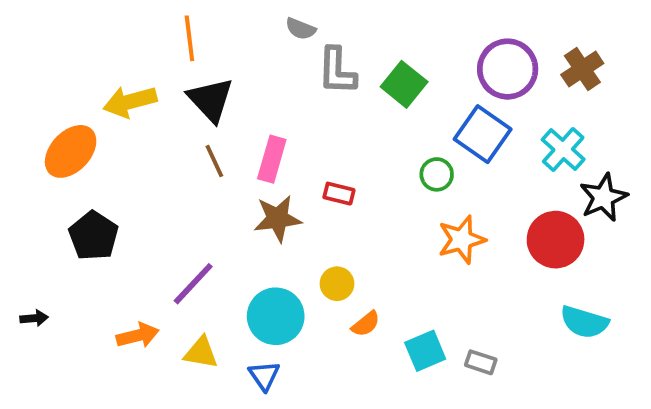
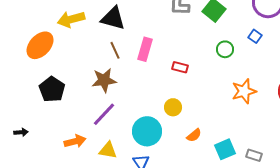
black triangle: (210, 100) -> (113, 18), turned -32
blue square: (483, 134) -> (255, 36), size x0.5
green circle: (437, 174) -> (225, 49), moved
brown star: (278, 219) -> (104, 80), moved
yellow circle: (337, 284) -> (173, 107), moved

